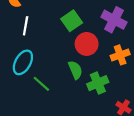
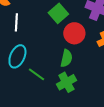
green semicircle: (75, 70) -> (66, 58), turned 42
green cross: (98, 83) -> (66, 82), moved

